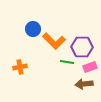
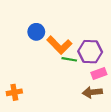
green line: (67, 62) -> (69, 59), moved
orange cross: (20, 67) -> (14, 92), moved

